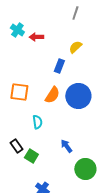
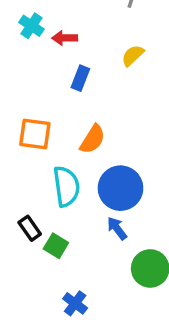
blue rectangle: (59, 66) -> (80, 78), moved
blue circle: (78, 96) -> (120, 188), moved
cyan semicircle: (37, 122) -> (66, 186), size x1.6

